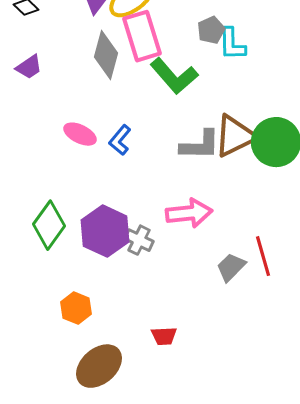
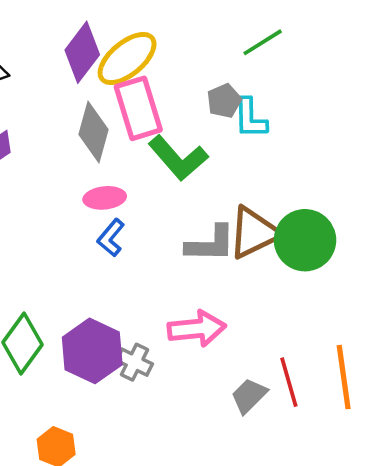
pink ellipse: (80, 134) -> (105, 198), moved, turned -32

